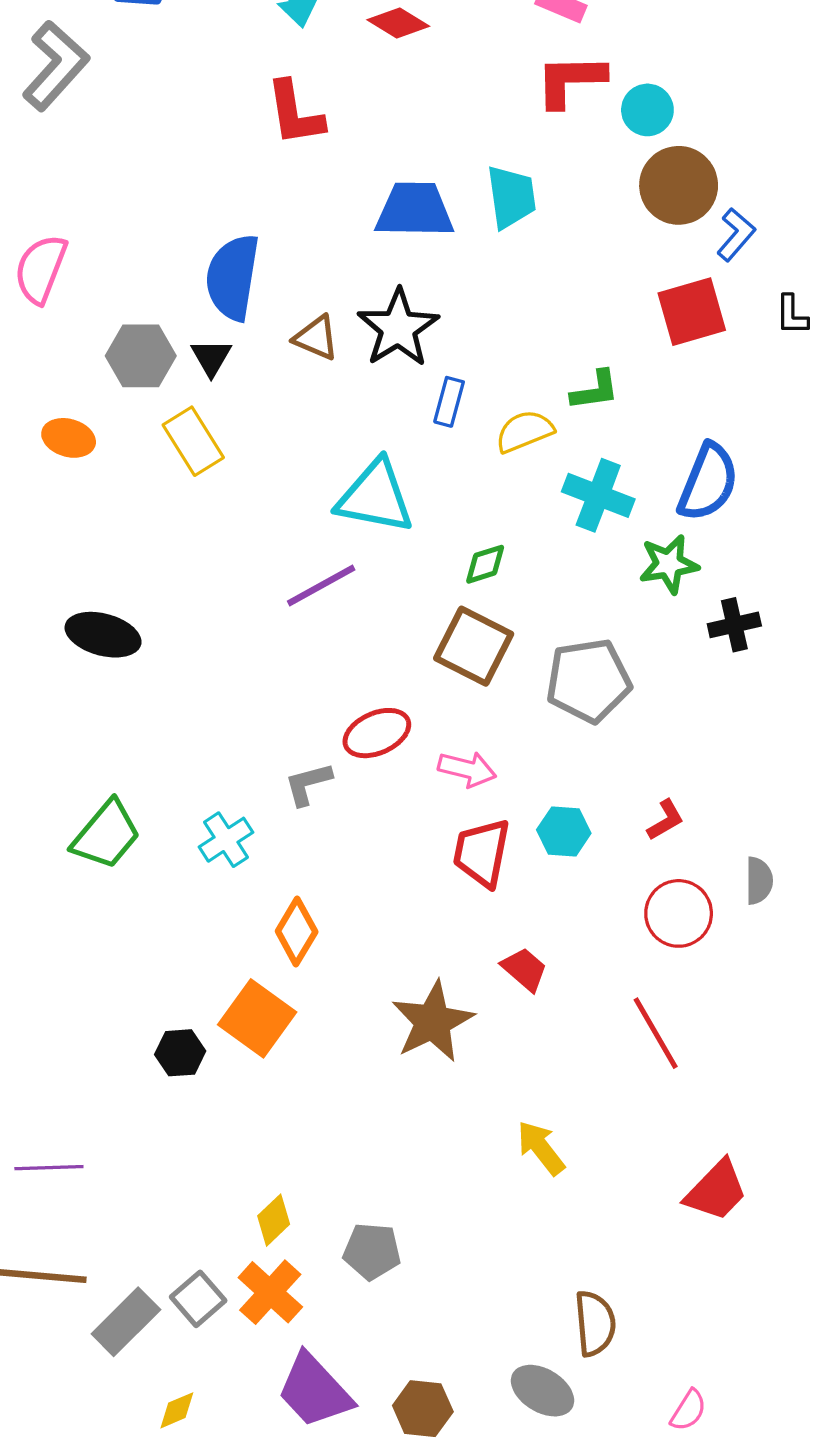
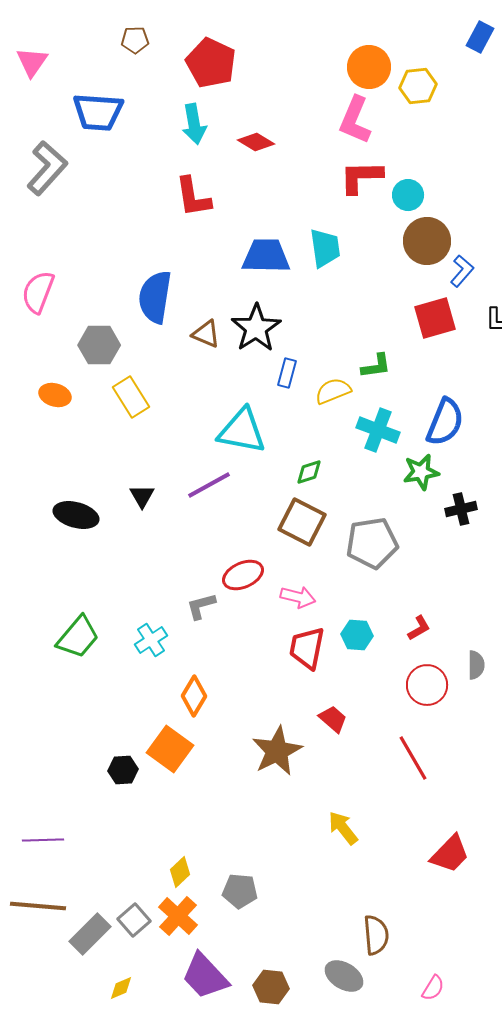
black triangle: (211, 358) -> (142, 496), moved

